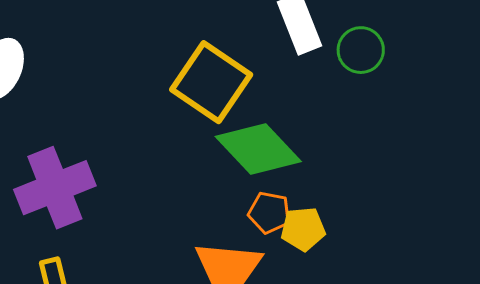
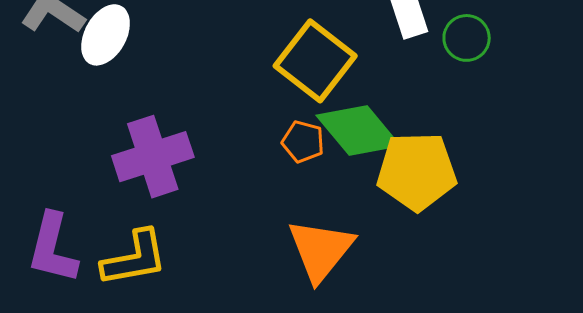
orange pentagon: (269, 213) -> (303, 142), moved
yellow pentagon: (303, 229) -> (417, 171), moved, size x1.8

